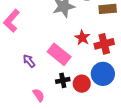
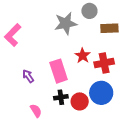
pink rectangle: (59, 54) -> (59, 71), turned 30

